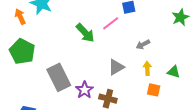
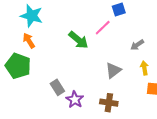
orange arrow: (20, 17) -> (29, 41), moved
gray rectangle: (59, 77) -> (57, 87), size x0.6
purple star: (84, 90) -> (75, 100), moved

